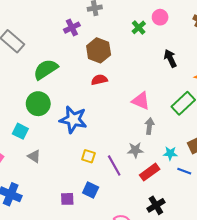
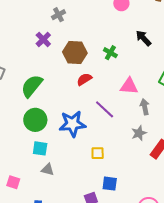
green cross: (139, 27) -> (110, 53), moved
cyan square: (20, 131) -> (40, 148), moved
purple line: (114, 165) -> (105, 109), moved

